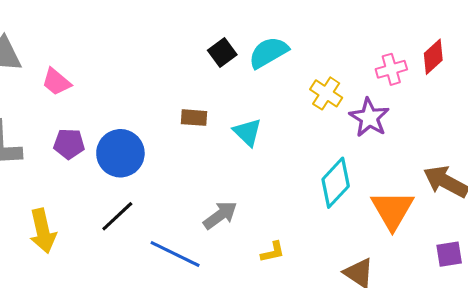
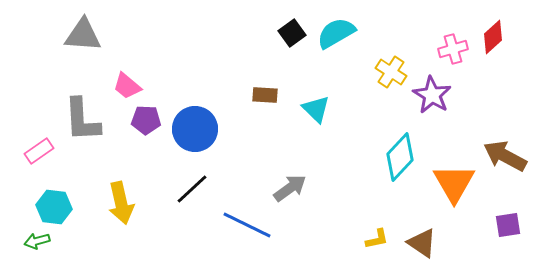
pink trapezoid: (56, 82) -> (127, 86), moved
yellow L-shape: (273, 252) -> (377, 239), moved

